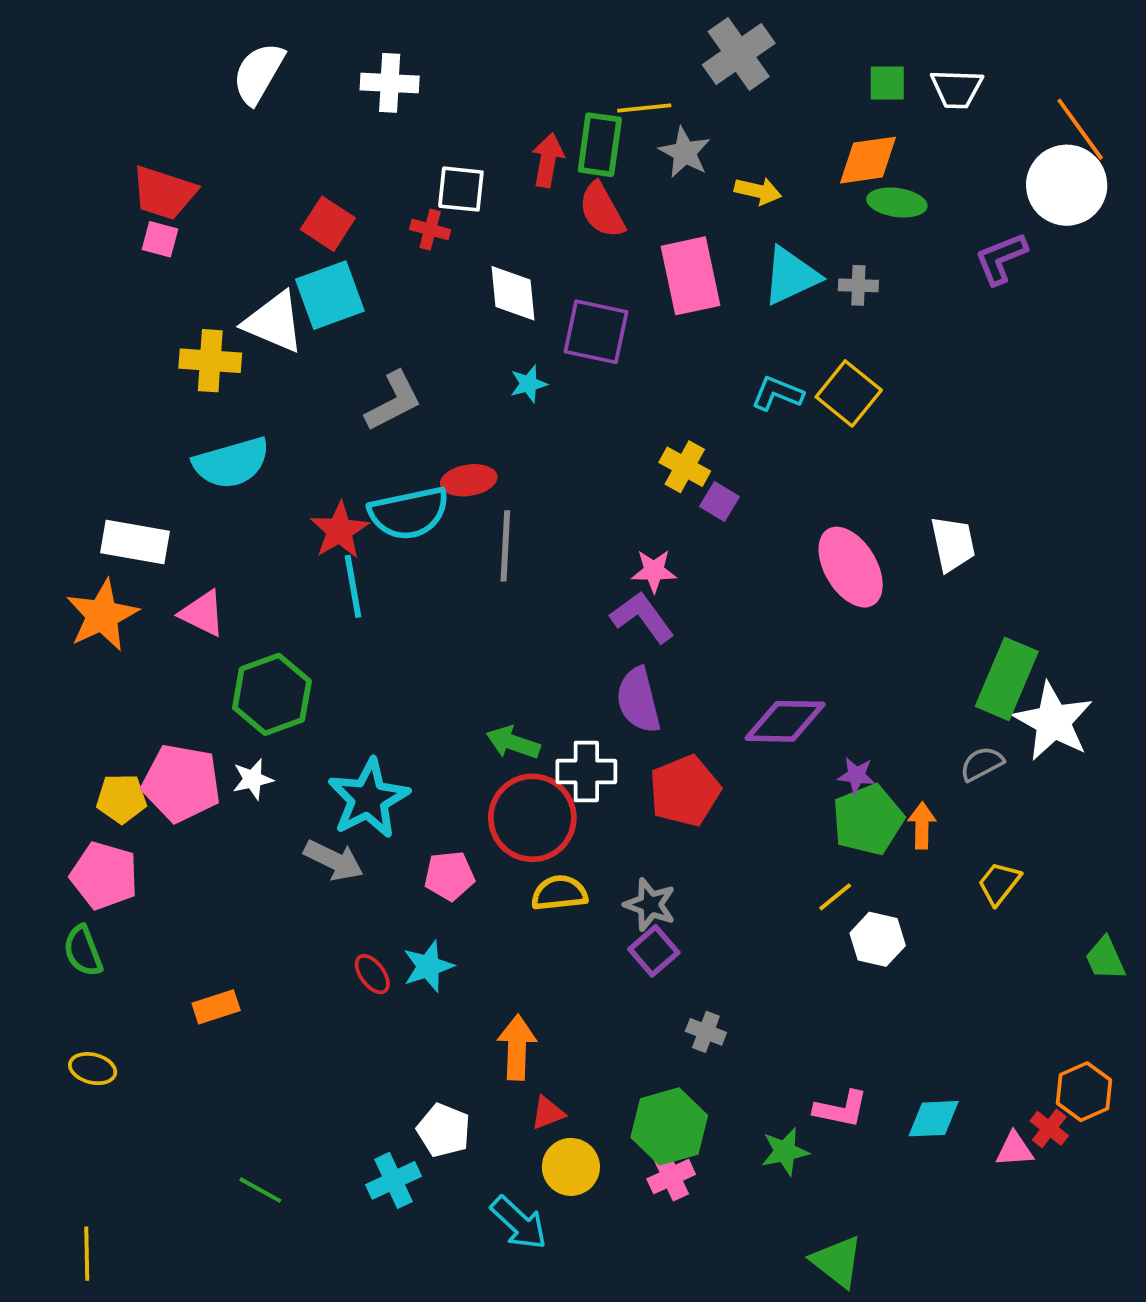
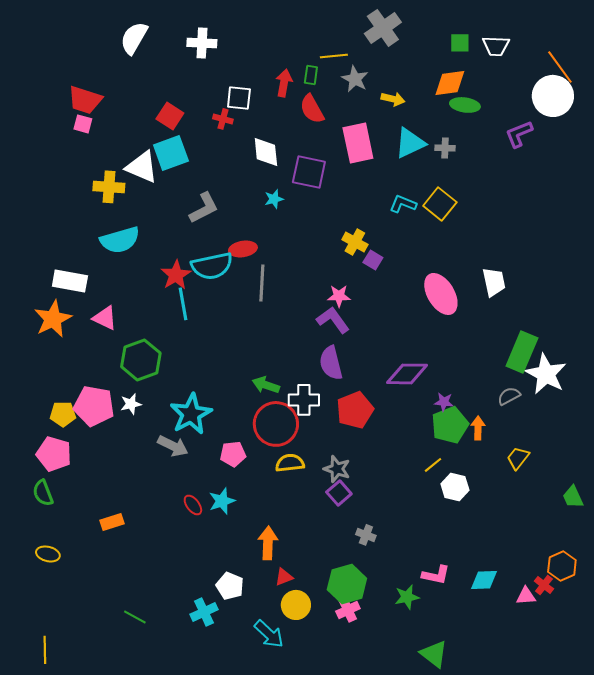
green rectangle: (600, 145) -> (311, 75), size x0.6

